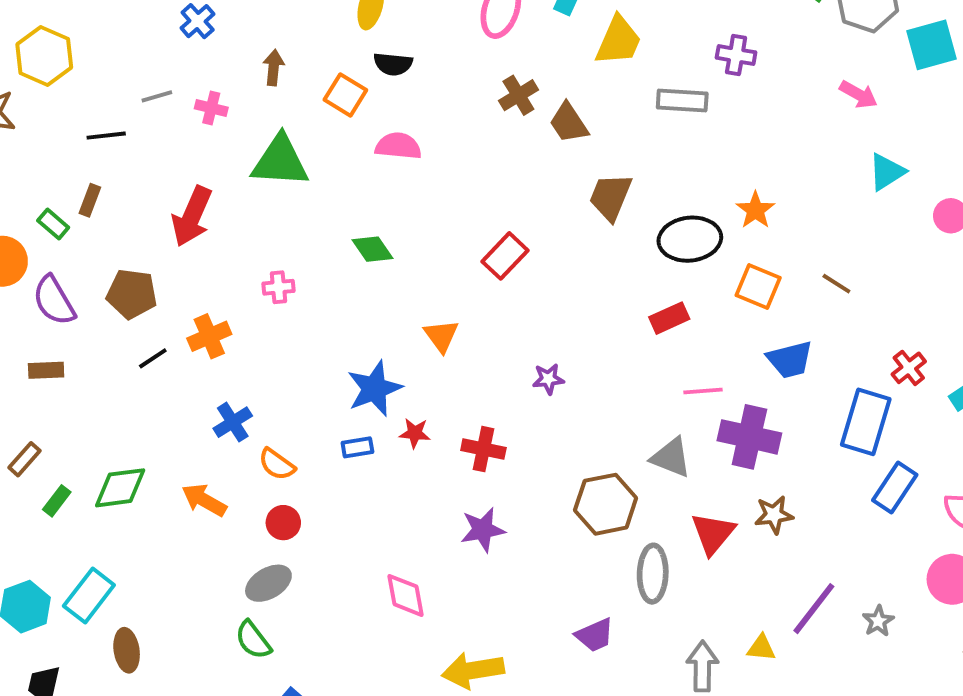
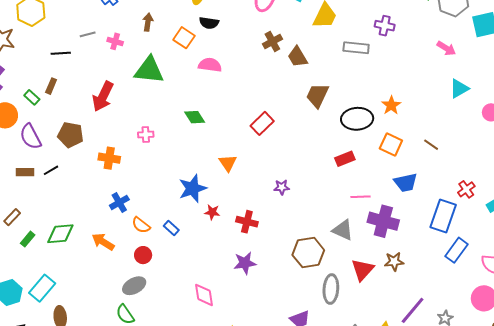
orange cross: (209, 336) -> (109, 158), turned 30
black line: (153, 358) -> (51, 170), moved
blue rectangle: (357, 447) -> (171, 228), moved, turned 49

